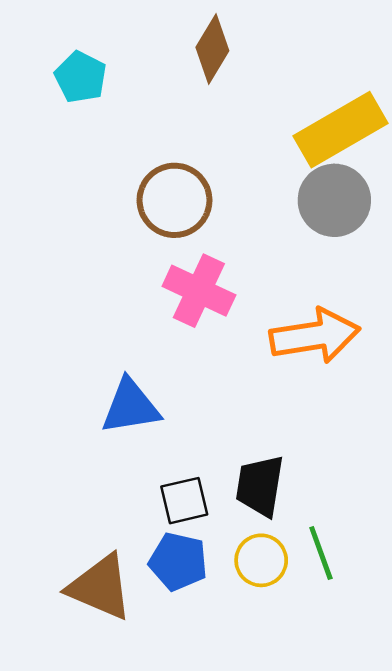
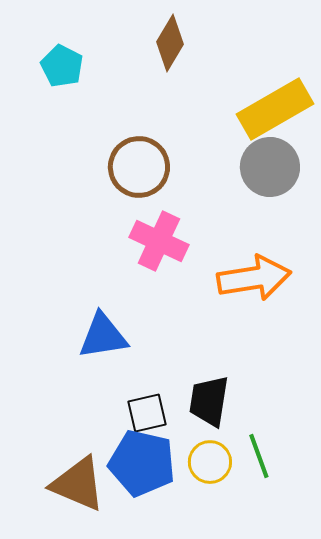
blue pentagon: (178, 562) -> (142, 463), size x1.4

